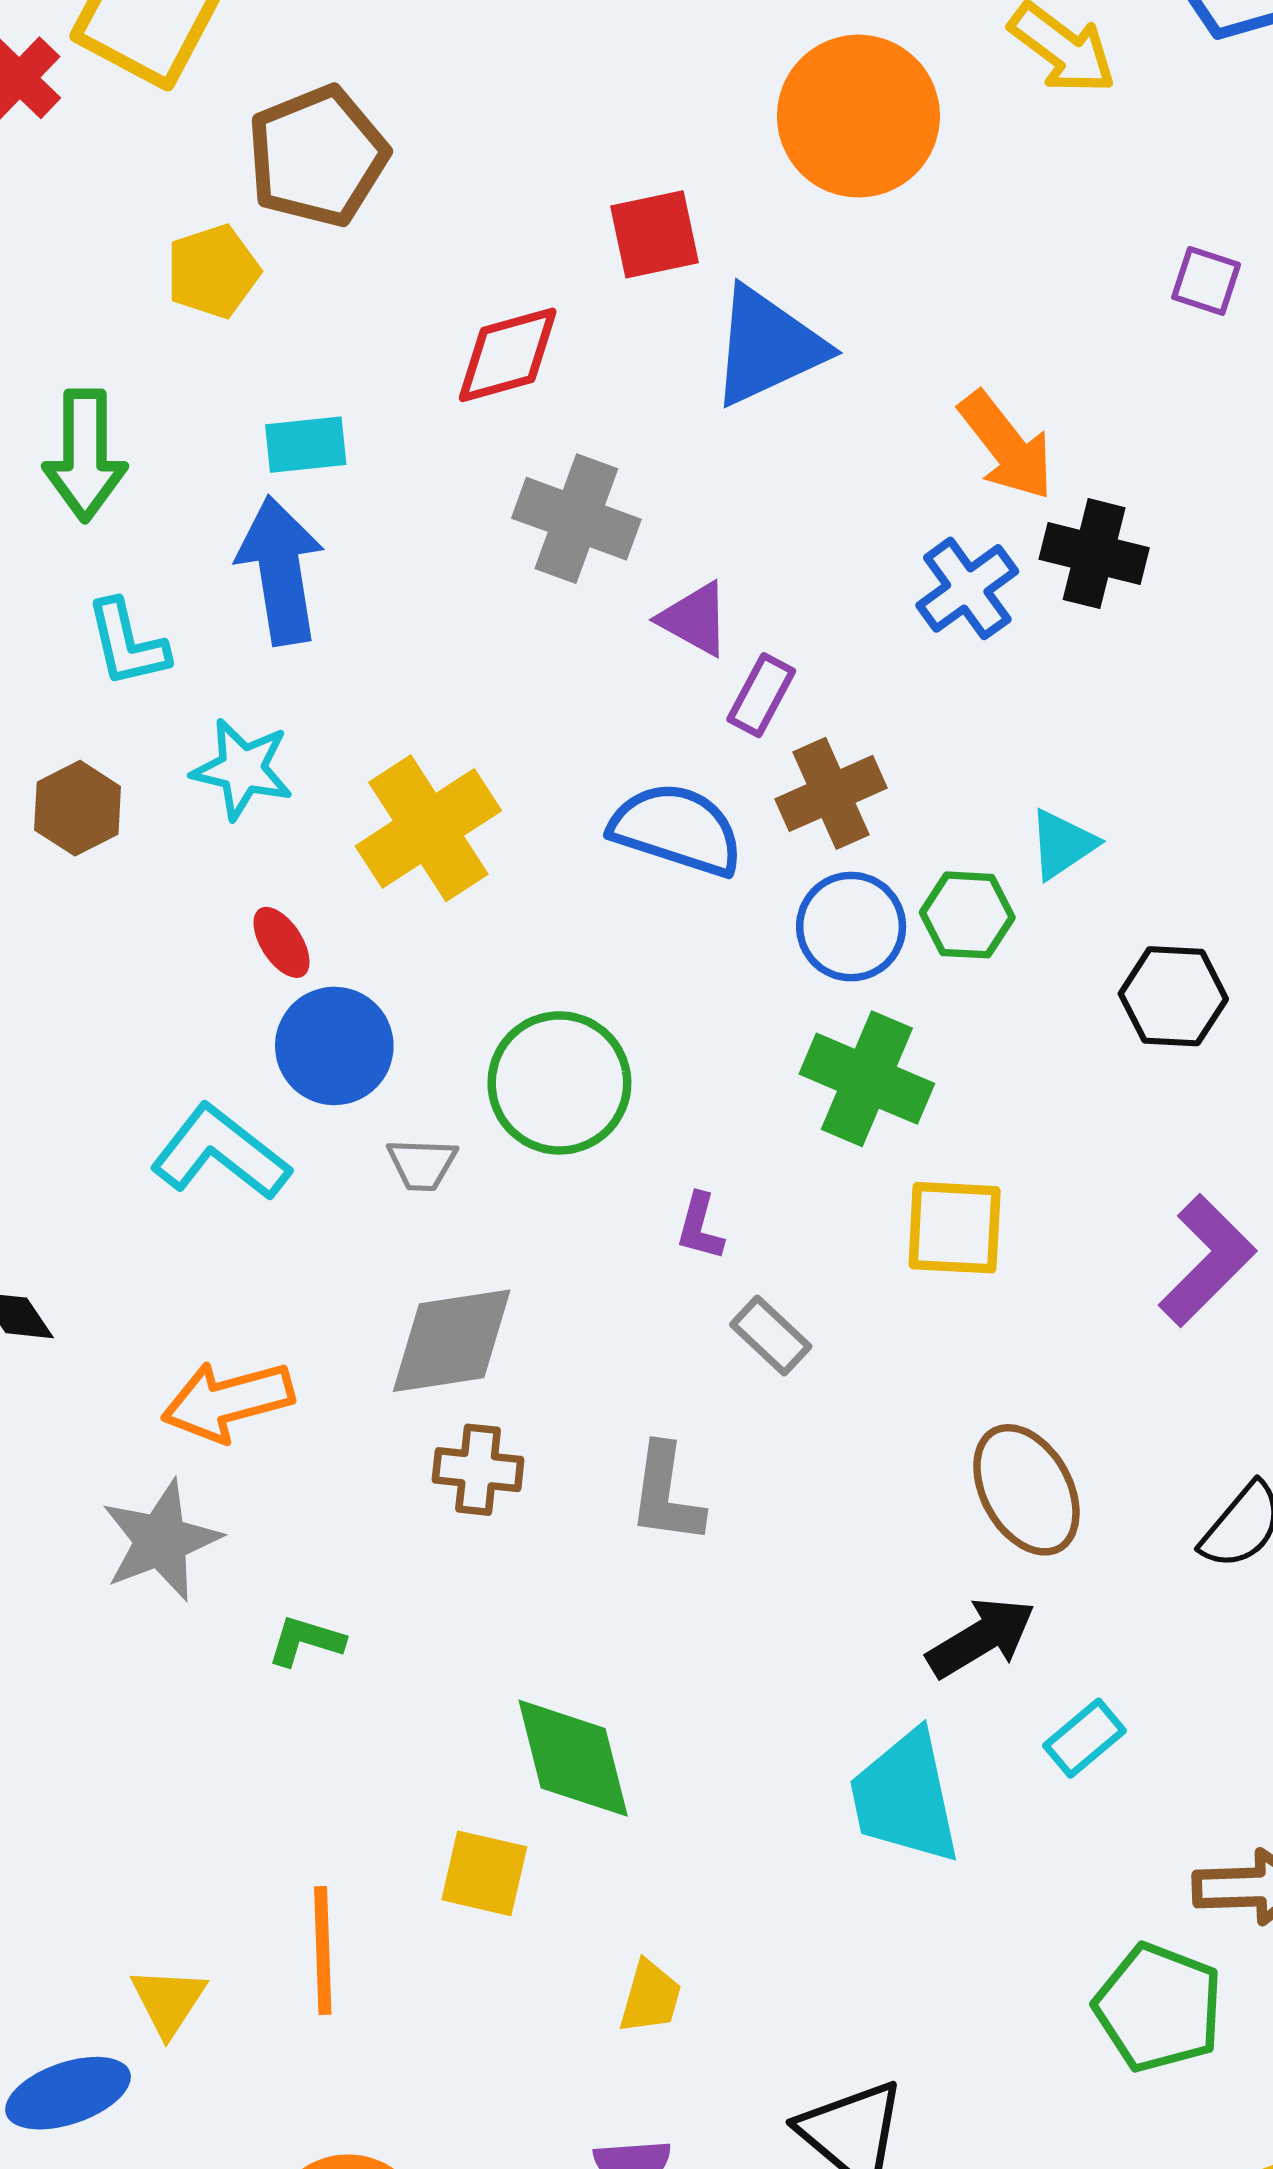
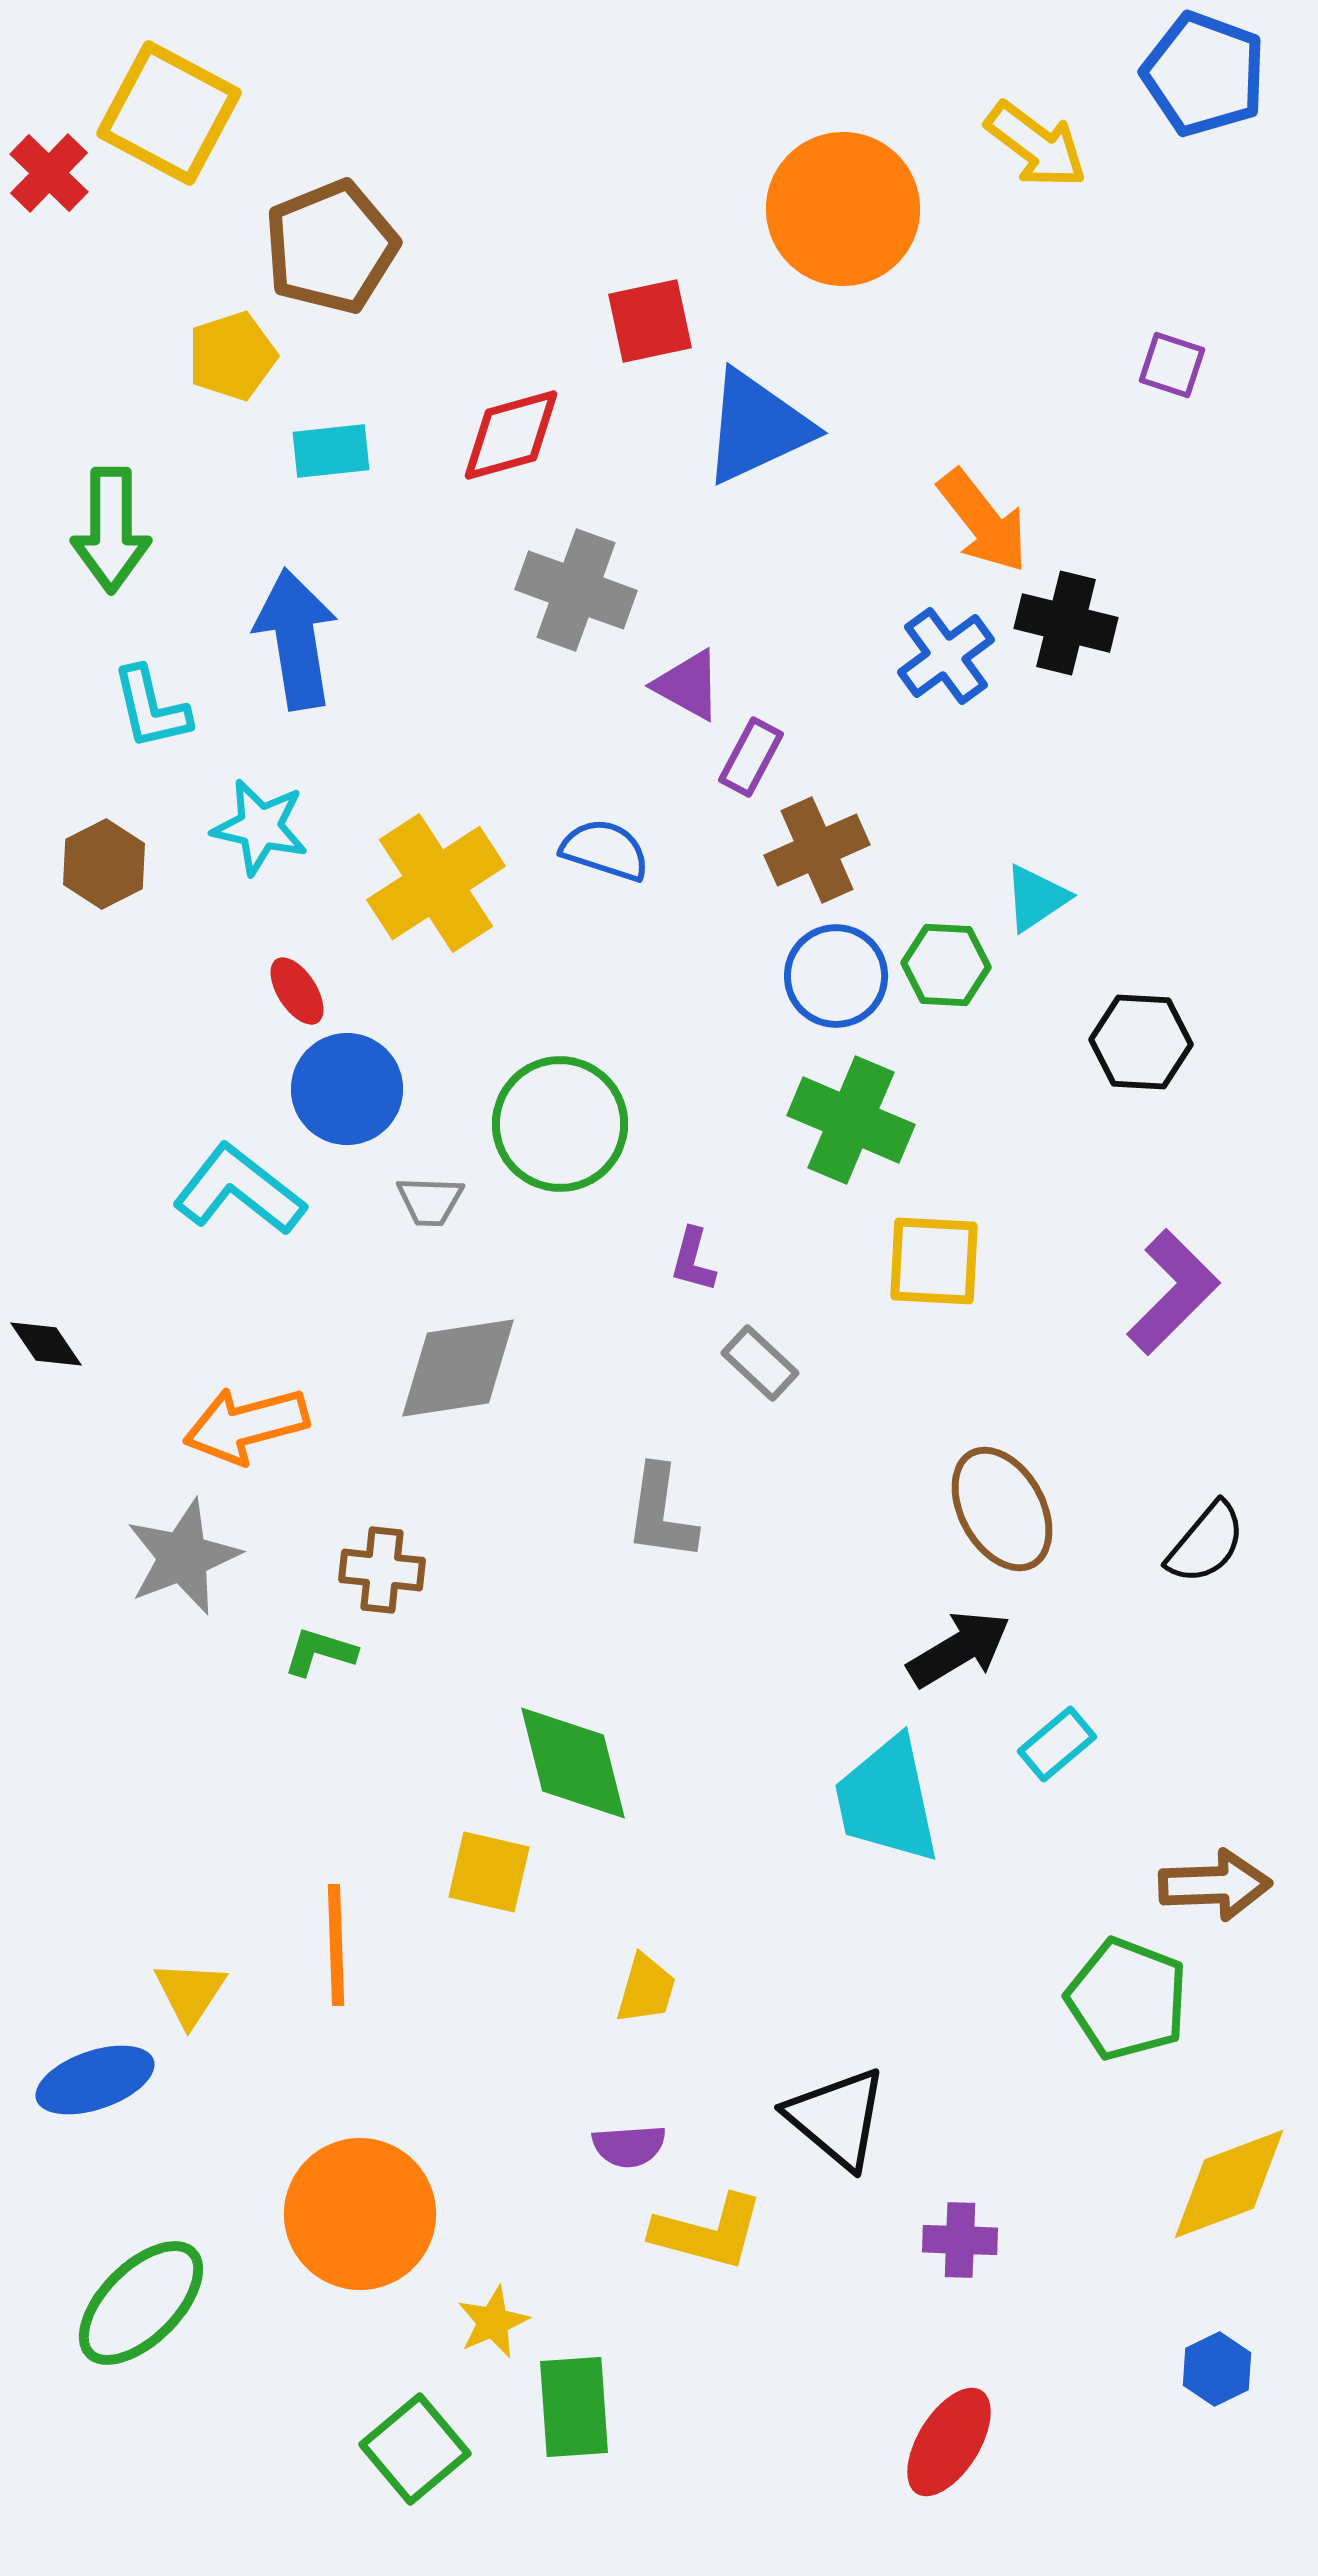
cyan rectangle: (306, 445) -> (331, 451), moved
blue semicircle: (677, 829) -> (605, 850), moved, size x0.7
brown cross: (478, 1470) -> (382, 1570), moved

